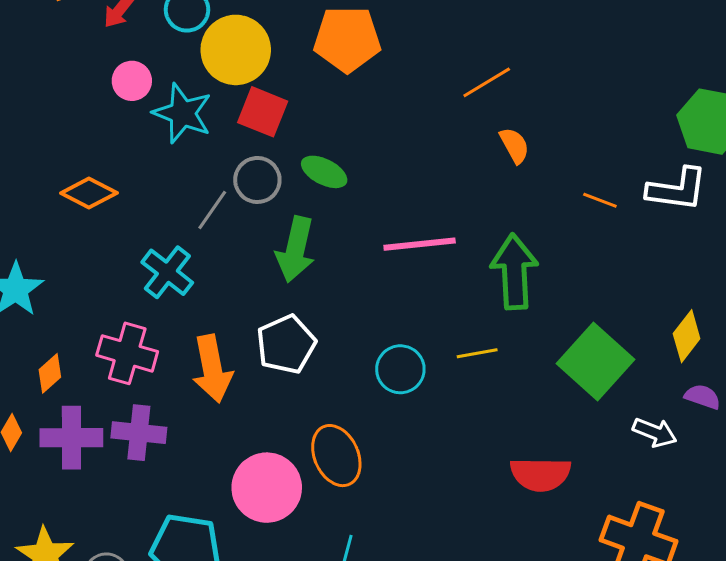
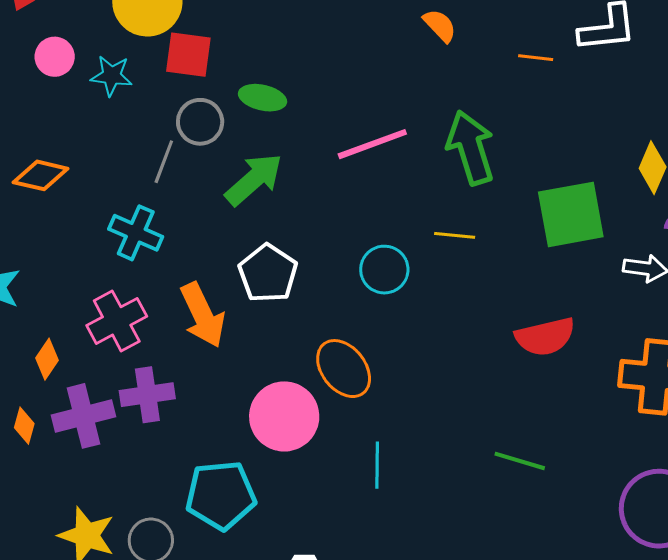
cyan star: (183, 113) -> (111, 76), size x0.7
green arrow: (296, 249) -> (254, 179), turned -130
pink cross: (127, 353) -> (117, 321), turned -30
yellow line: (477, 353) -> (455, 235), turned 30
green square: (596, 362) -> (571, 214), turned -38

